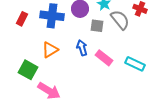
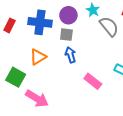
gray square: (97, 26) -> (66, 35), moved
pink rectangle: (104, 58) -> (93, 81), moved

